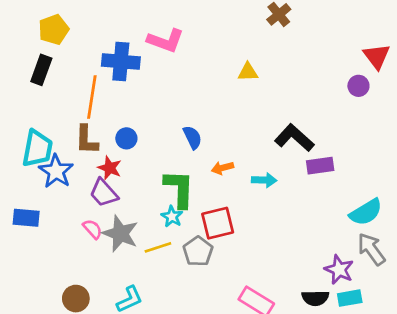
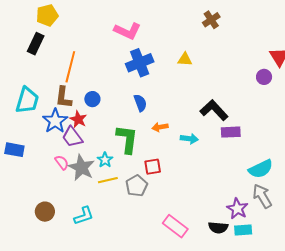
blue cross: (121, 62) -> (140, 63), moved, turned -32
blue star: (56, 171) -> (55, 121), moved
cyan star: (172, 217) -> (105, 160), moved
red square: (218, 223) -> (153, 167), size x0.7

